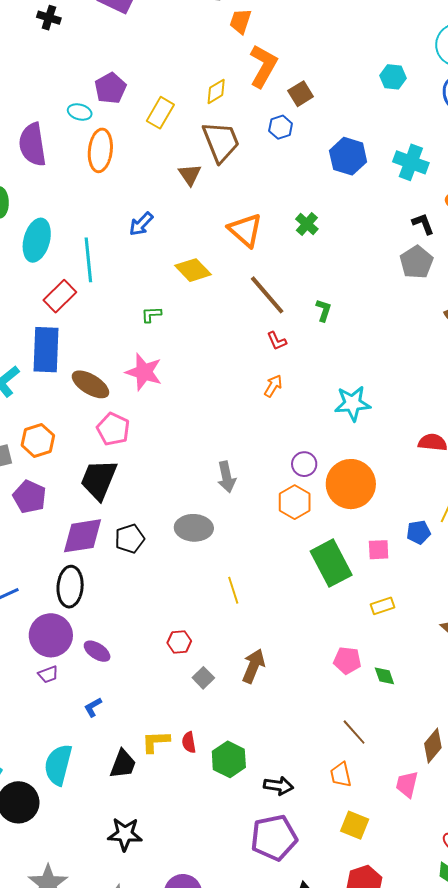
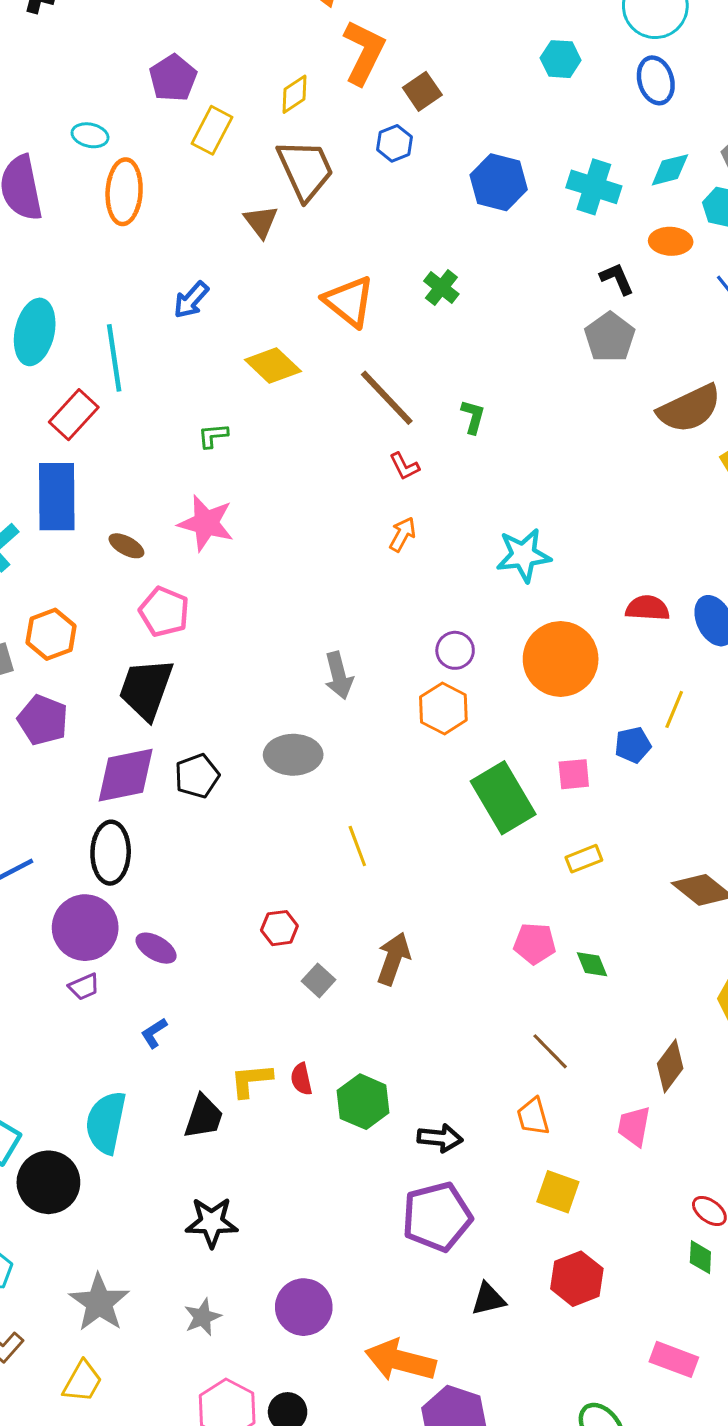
purple pentagon: (110, 88) -> (173, 78), moved
brown ellipse: (90, 384) -> (126, 546), size x0.6
orange circle: (351, 484) -> (561, 659), moved

